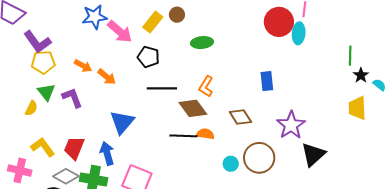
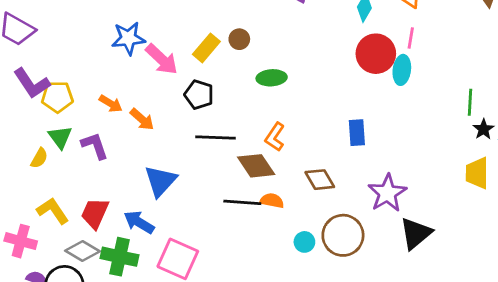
purple L-shape: (37, 42) -> (32, 83), moved
blue arrow: (107, 153) -> (139, 222), turned -45

